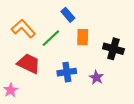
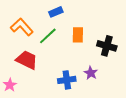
blue rectangle: (68, 15) -> (56, 12), moved, turned -72
blue cross: (67, 72) -> (67, 80), moved

